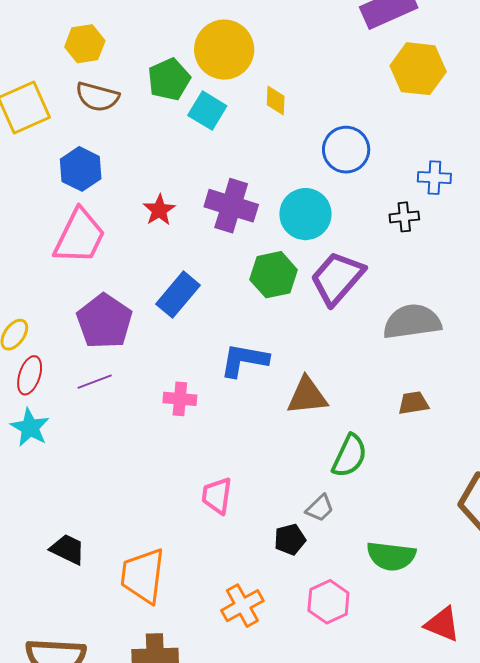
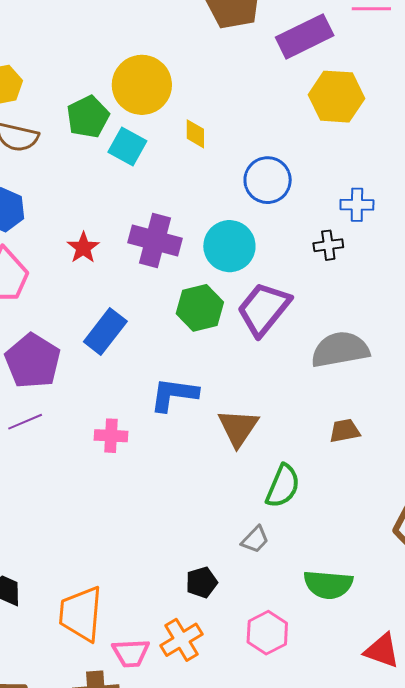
brown triangle: (307, 396) -> (238, 428), turned -48
pink trapezoid: (217, 496) -> (131, 653), moved, turned -99
black pentagon: (290, 539) -> (202, 582), moved

